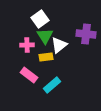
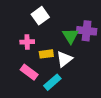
green triangle: (45, 36) -> (70, 36), moved
white triangle: (59, 45) -> (64, 59), moved

